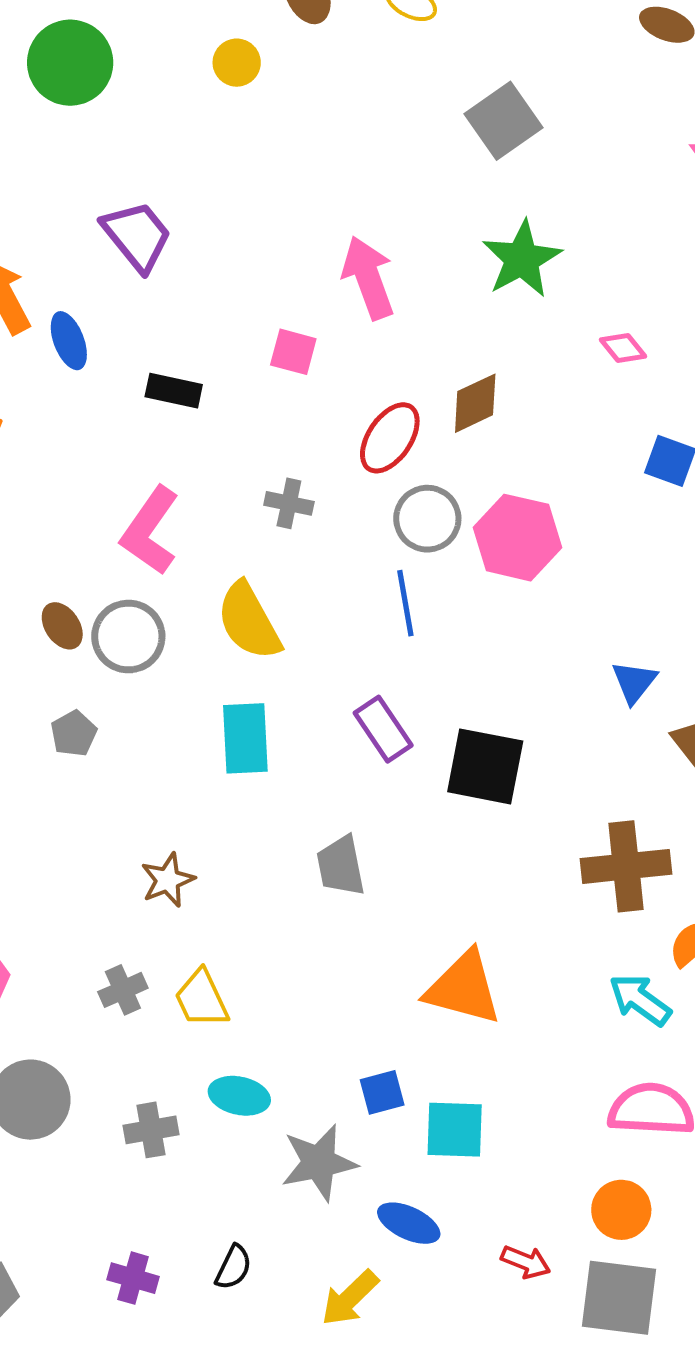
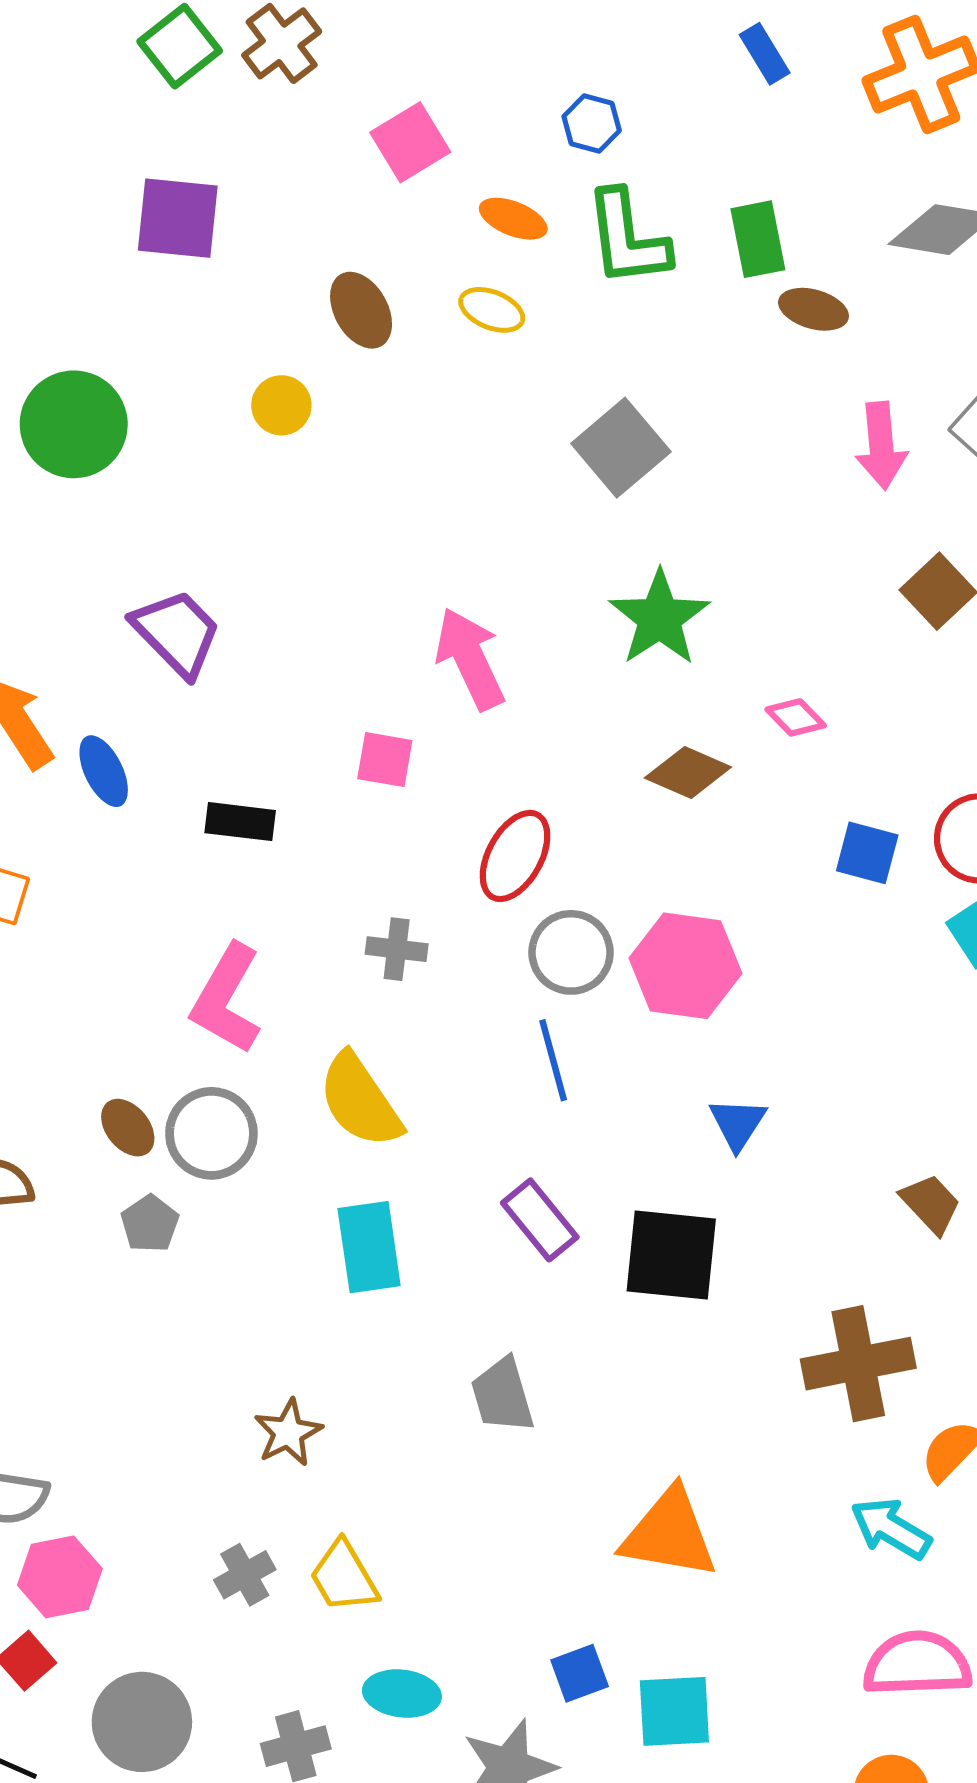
brown diamond: (475, 403) -> (688, 772), moved, turned 54
blue triangle: (634, 682) -> (738, 1124), moved
gray pentagon: (74, 733) -> (150, 1224), moved

